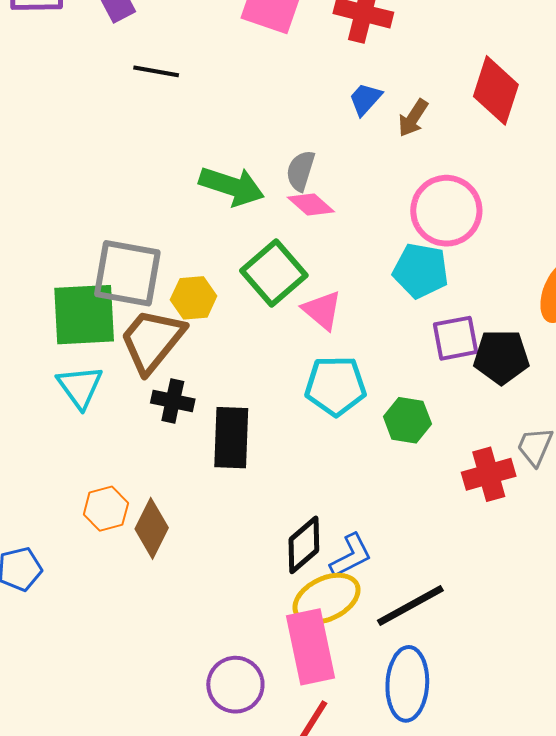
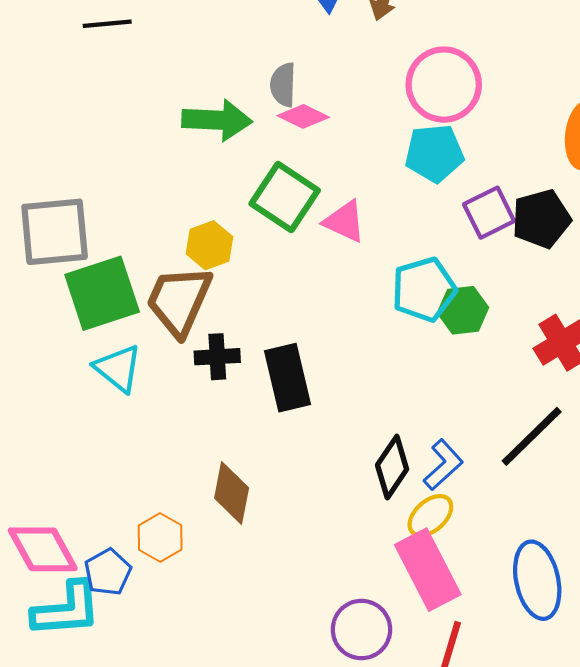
gray square: (127, 273) -> (55, 232), moved
cyan pentagon: (336, 386) -> (424, 290), moved
orange hexagon: (106, 509) -> (160, 537), moved
yellow ellipse: (327, 599) -> (430, 516), size x0.7
black line: (410, 606) -> (532, 436), moved

